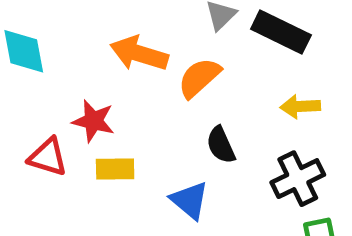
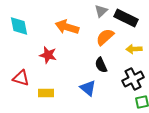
orange semicircle: (199, 78) -> (105, 37), moved
red triangle: (48, 157) -> (21, 78), moved
yellow rectangle: (115, 169) -> (46, 93), moved

